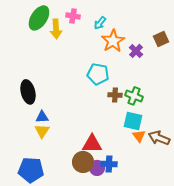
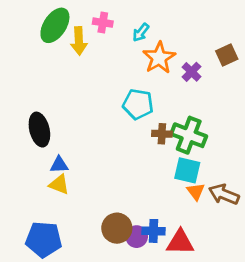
green cross: (134, 96) -> (189, 135), size x1.4
yellow triangle: (42, 131) -> (59, 184), turned -42
red triangle: (92, 144) -> (180, 242), moved

